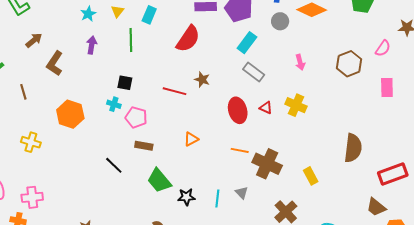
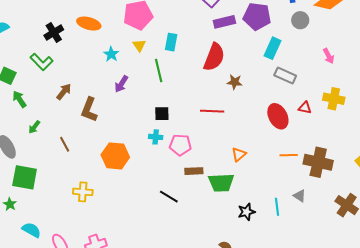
purple arrow: (92, 45) -> (121, 84), turned -144
brown star: (202, 80) -> (235, 82), moved
green trapezoid: (159, 181) -> (221, 183), moved, turned -40

